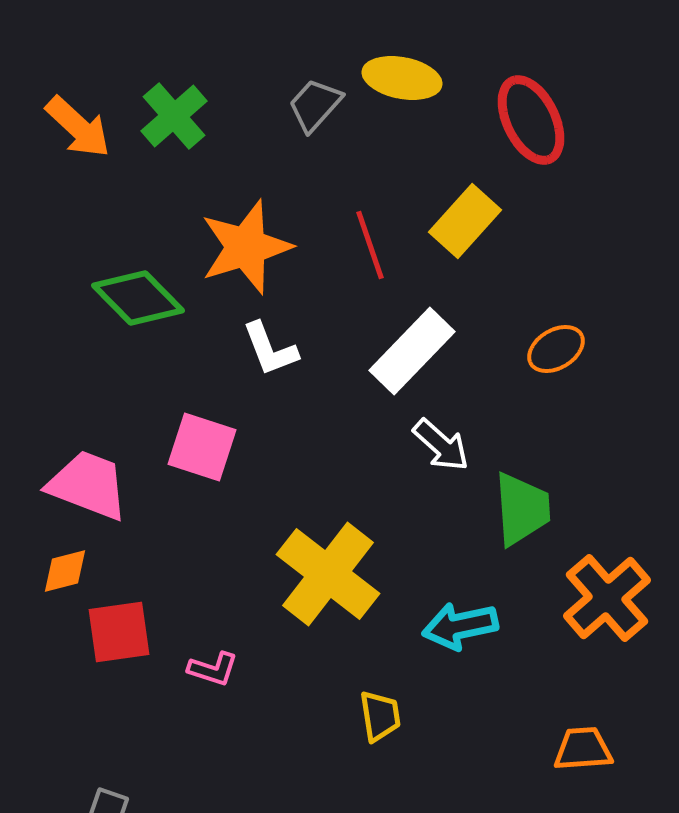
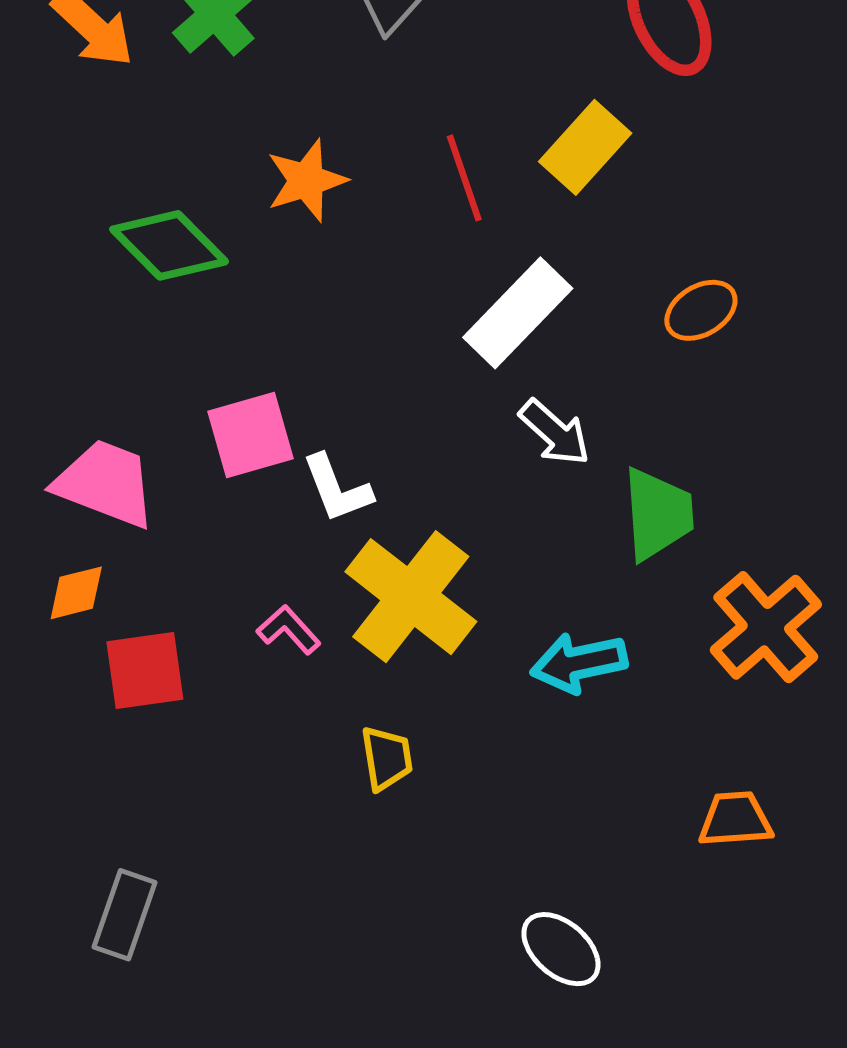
orange star: (246, 247) -> (306, 181), size x0.7
white L-shape: (270, 349) -> (337, 488), moved
pink square: (202, 447) -> (250, 435), turned -34
pink L-shape: (213, 669) -> (289, 630), moved, turned -150
yellow trapezoid: (380, 716) -> (387, 758), moved

